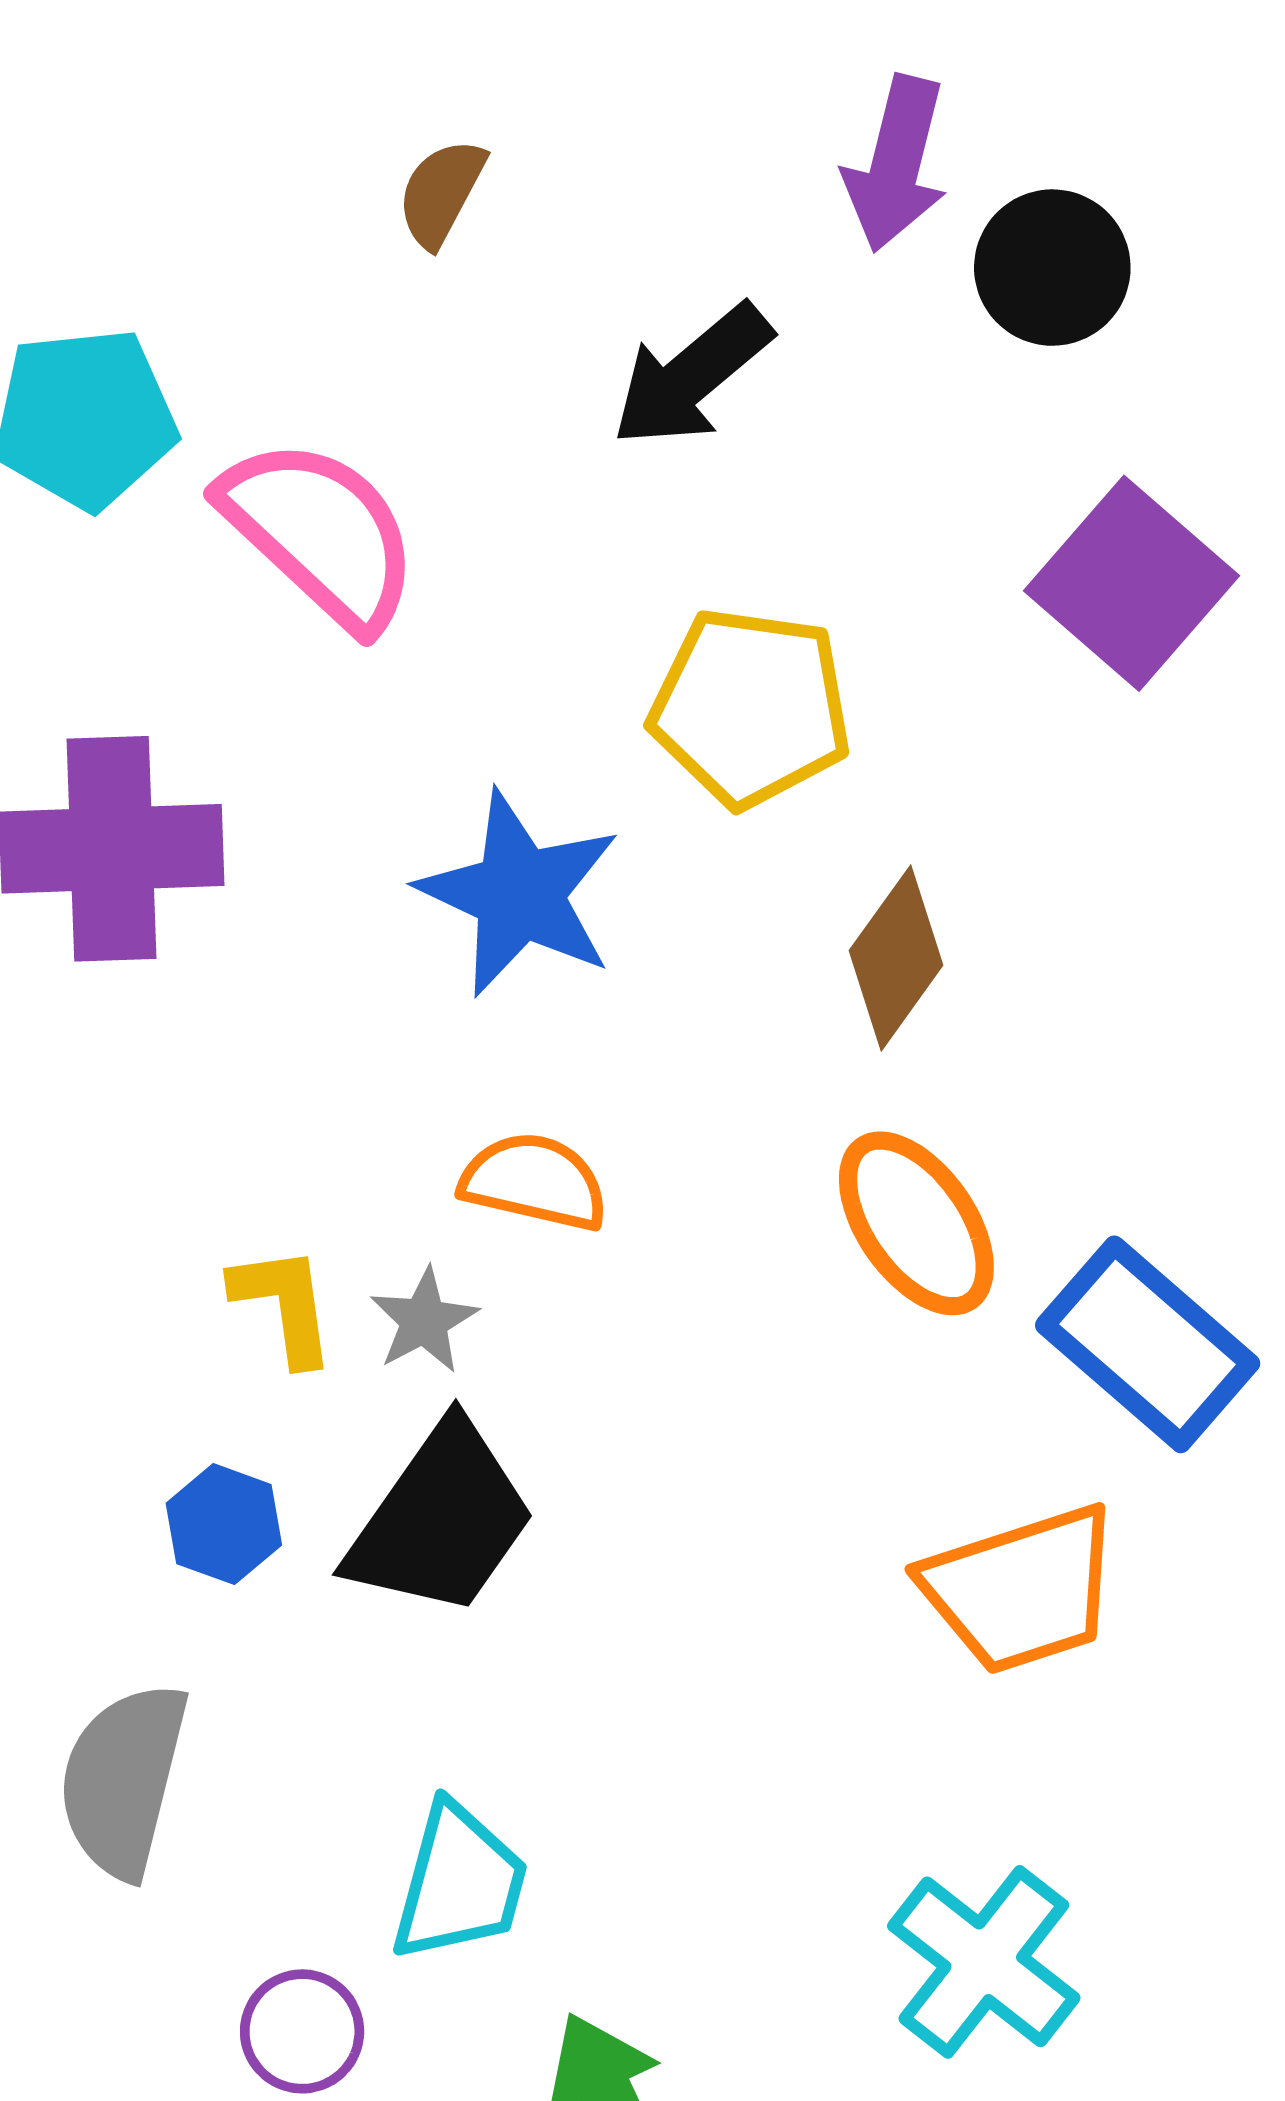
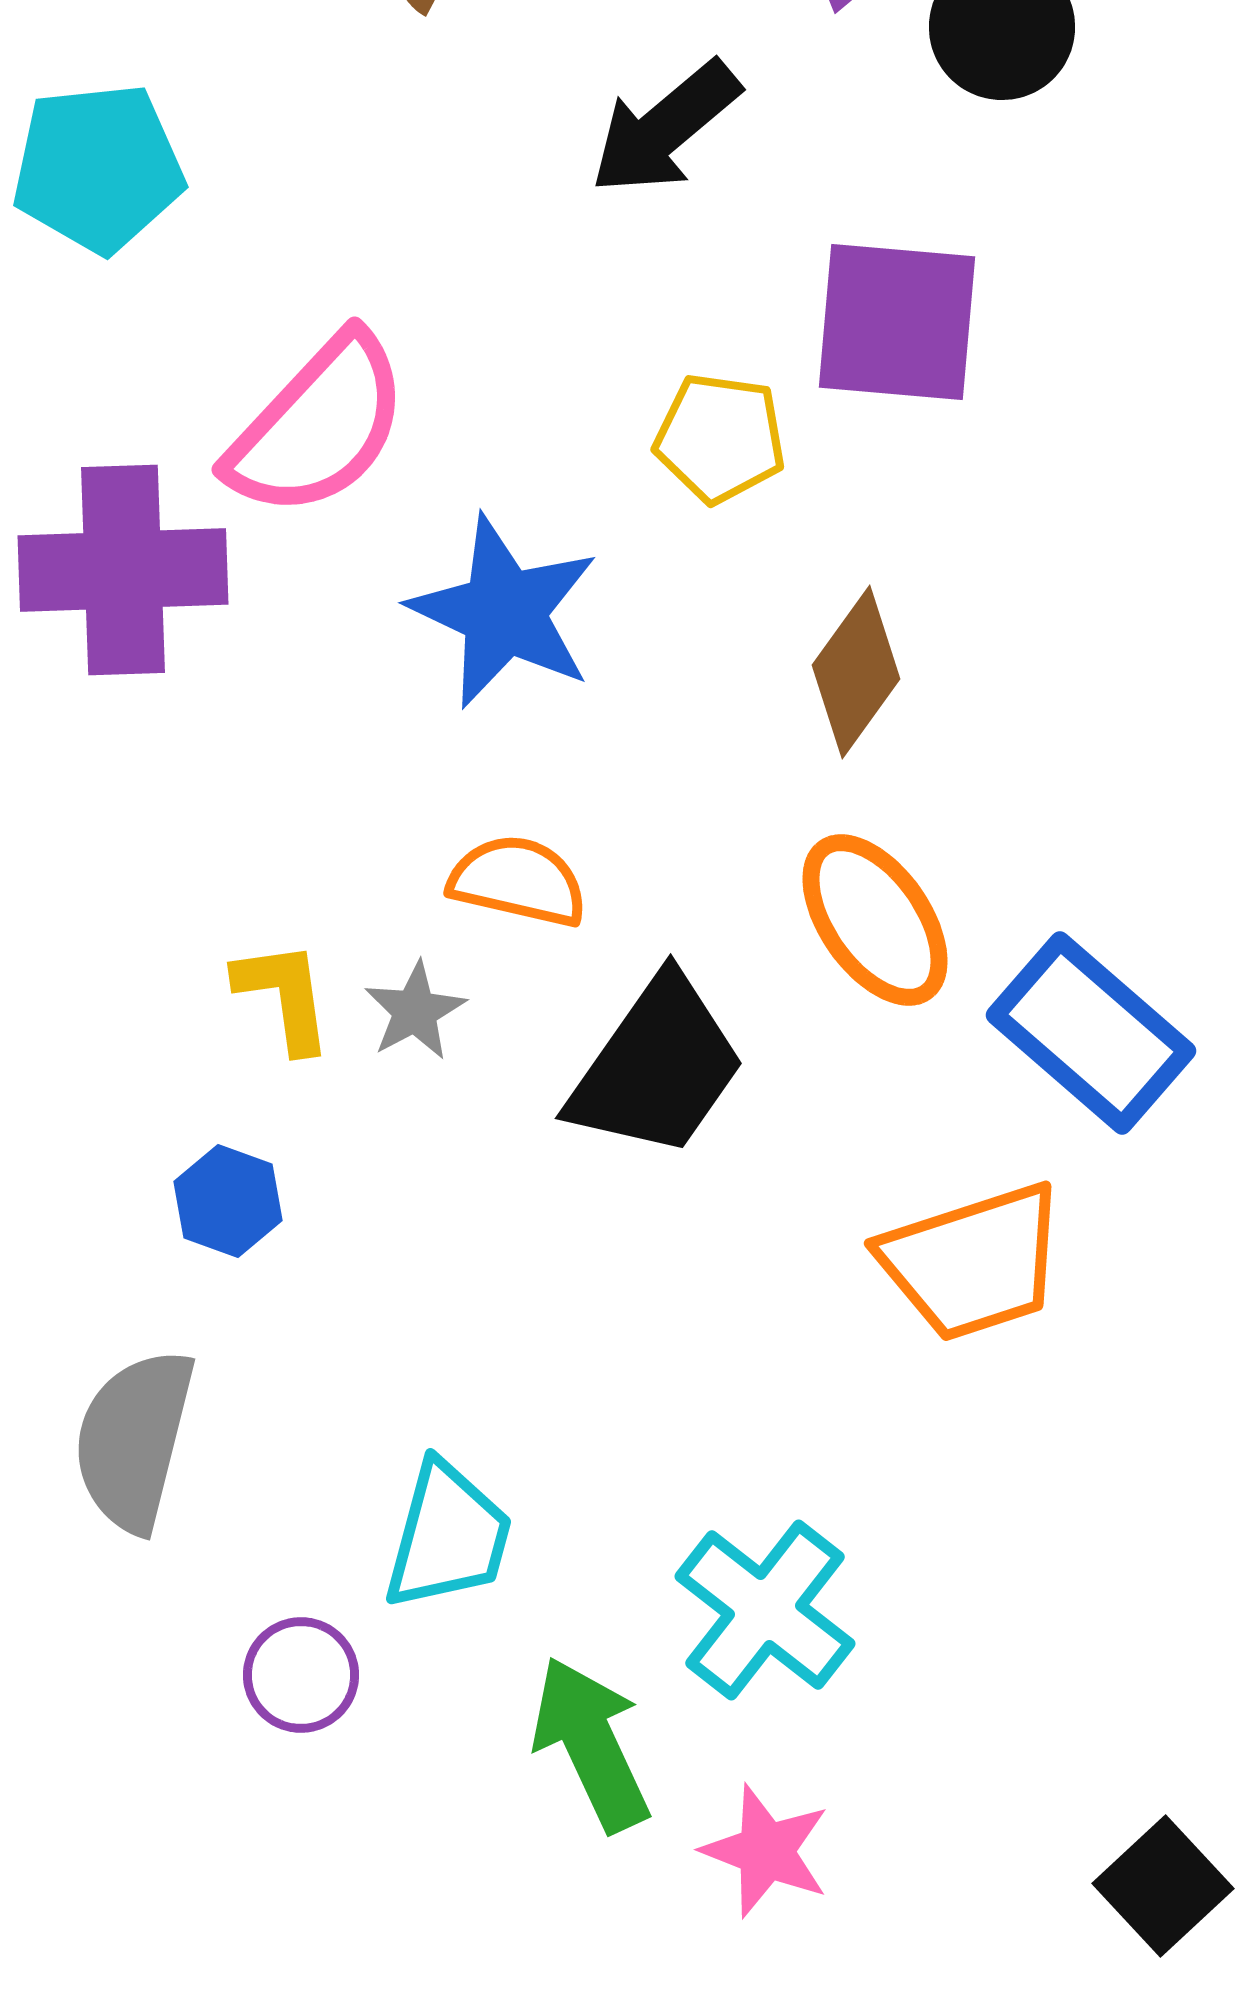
pink semicircle: (320, 533) -> (318, 426), moved, turned 90
purple square: (1132, 583) -> (897, 322), moved, turned -36
yellow pentagon: (750, 707) -> (720, 438), size x0.7
black trapezoid: (441, 1520) -> (657, 1067), moved
cyan cross: (984, 1962) -> (765, 1610), moved

